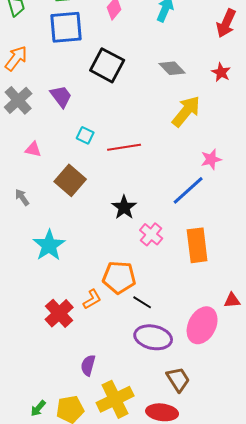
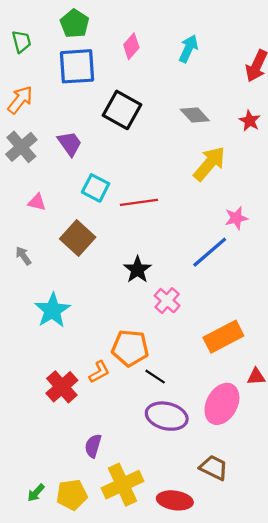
cyan square: (85, 135) -> (96, 188), size x1.4
orange rectangle: (197, 245) -> (223, 337), moved, turned 68
brown trapezoid: (178, 379) -> (214, 468), moved, turned -32

